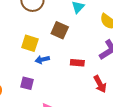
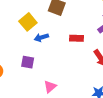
yellow square: (30, 43) -> (28, 22), turned 36

